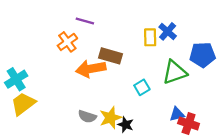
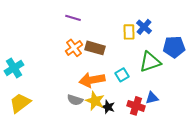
orange cross: (67, 42) -> (74, 48), moved
orange arrow: (91, 69) -> (92, 80), moved
yellow trapezoid: (23, 104) -> (20, 103), moved
yellow star: (110, 118) -> (95, 101), turned -30
red cross: (189, 123) -> (136, 106), moved

